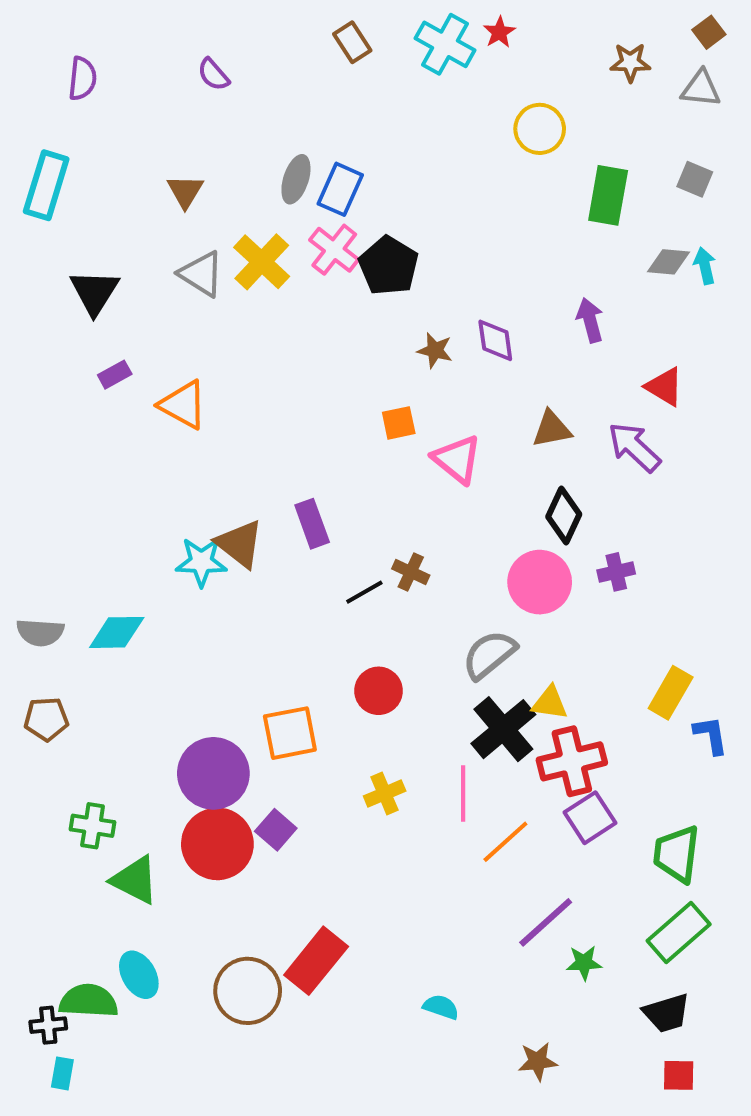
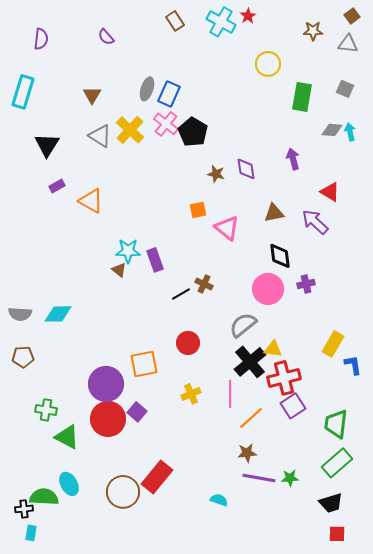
black diamond: (564, 516) -> (280, 256), turned -32
brown triangle: (240, 544) -> (119, 270), size x0.6
cyan star: (201, 562) -> (128, 251), moved
purple line: (546, 922) -> (259, 478), moved, turned 52
brown star: (538, 1061) -> (247, 453), moved

